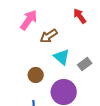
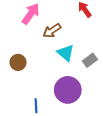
brown circle: (36, 75) -> (18, 62), moved

